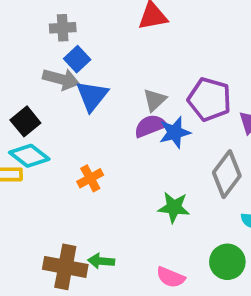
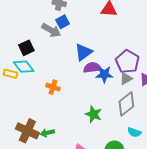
blue triangle: (92, 96) -> (83, 52), moved
gray triangle: (155, 100) -> (126, 79), moved
orange cross: (90, 178) -> (53, 87), turned 32
green arrow: (101, 261) -> (47, 133), turned -32

